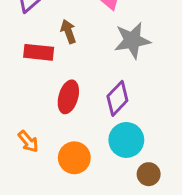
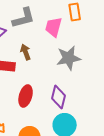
purple diamond: (117, 98) -> (59, 97), turned -30

